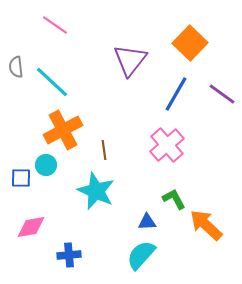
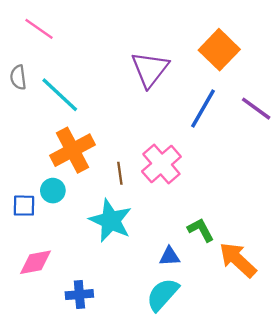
pink line: (55, 25) -> (39, 29), moved
pink cross: (167, 145) -> (161, 164), moved

